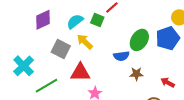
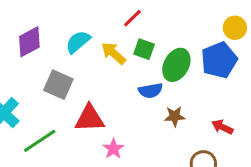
green square: (97, 20) -> (144, 49), moved
yellow arrow: (85, 42) -> (113, 53), moved

